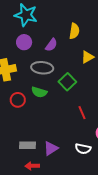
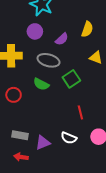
yellow triangle: (87, 57) -> (96, 58), turned 40
red circle: (18, 100) -> (14, 95), moved
white semicircle: (83, 149) -> (69, 138), moved

